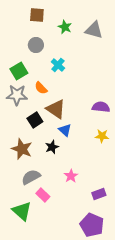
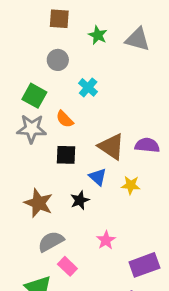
green square: (19, 71) -> (34, 96), turned -30
brown triangle: (56, 109) -> (111, 147), moved
black square: (35, 120) -> (66, 155), moved, turned 35
yellow star: (102, 136) -> (131, 185), moved
purple rectangle: (99, 194) -> (144, 265), size x1.5

